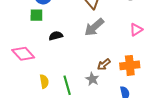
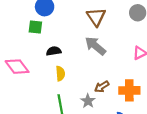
gray arrow: (94, 27) -> (95, 46), turned 75
yellow semicircle: (44, 81) -> (60, 74), moved

